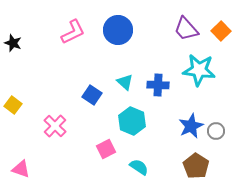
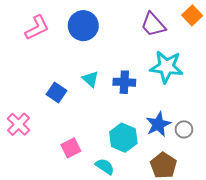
orange square: (221, 31) -> (192, 15), moved
cyan hexagon: (132, 121) -> (123, 138), moved

